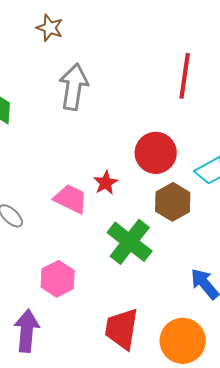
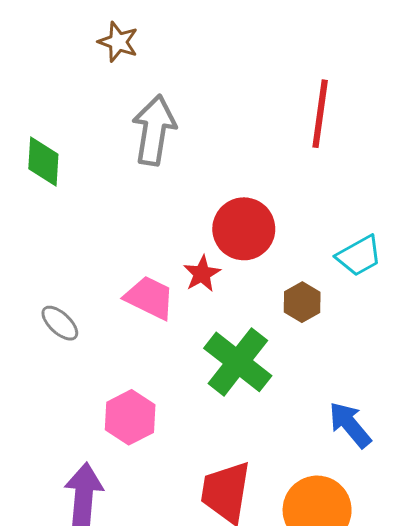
red circle: (156, 153) -> (244, 229), moved
brown hexagon: (173, 202) -> (302, 302), size x0.7

